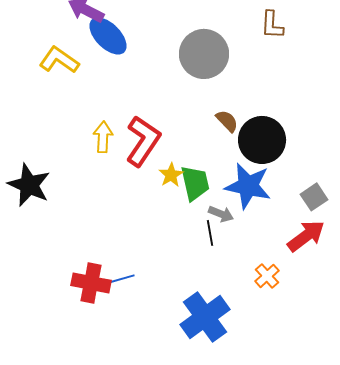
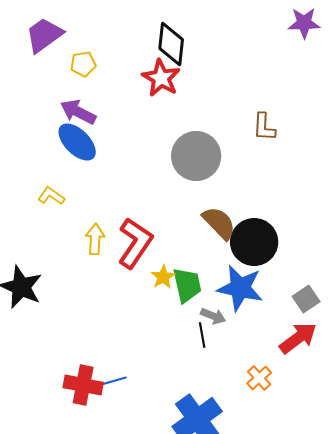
blue ellipse: (108, 36) -> (77, 142), moved
yellow L-shape: (59, 60) -> (51, 196), moved, size x0.7
brown semicircle: (227, 121) -> (219, 223), size x1.5

